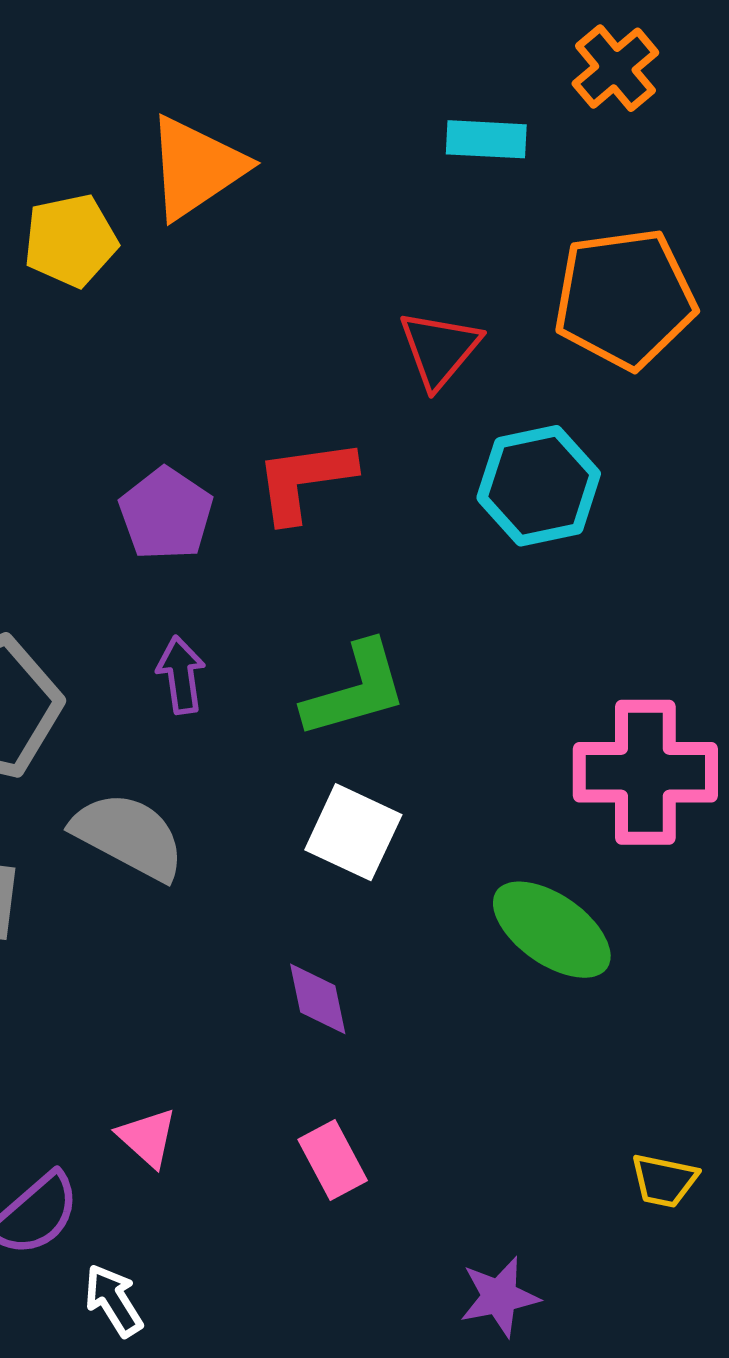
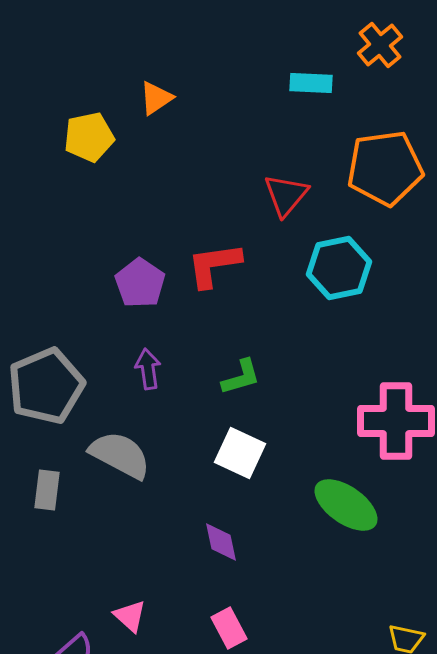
orange triangle: (196, 167) -> (156, 98), size x0.6
green L-shape: (355, 690) -> (241, 377), size x0.7

